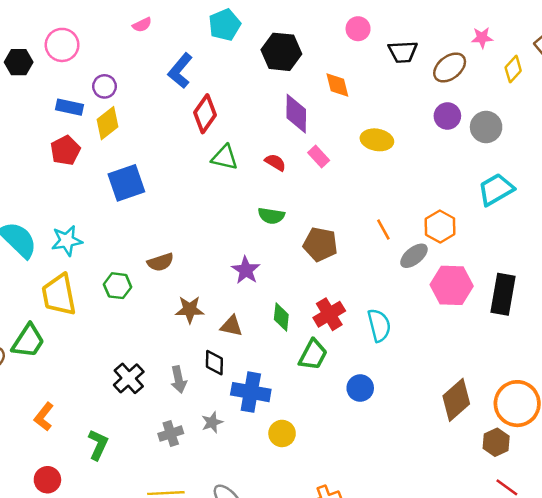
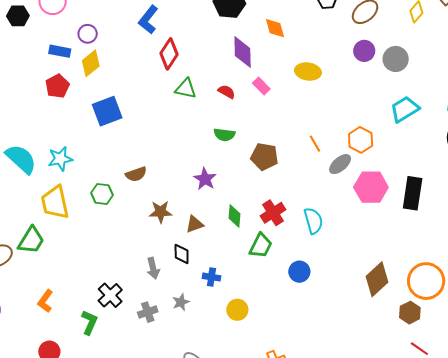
brown triangle: (231, 326) -> (195, 224), turned -30
black cross: (129, 378) -> (110, 295), moved
blue cross: (251, 392) -> (211, 277), size x0.6

